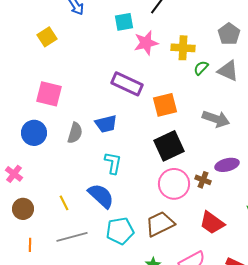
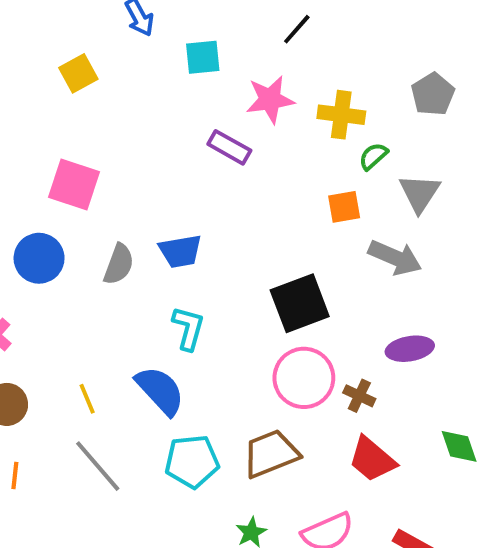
cyan square: (124, 22) -> (203, 57), moved
gray triangle: (228, 71) -> (420, 193), moved, turned 35
purple rectangle: (127, 84) -> (229, 147), moved, size x0.7
orange square: (165, 105) -> (344, 207), moved, size x0.7
brown cross: (203, 180) -> (359, 396), moved
gray line: (72, 237) -> (98, 466), turned 60

